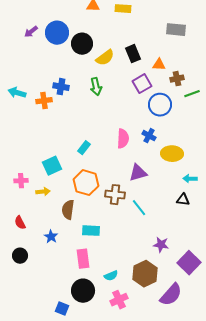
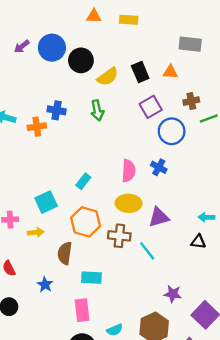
orange triangle: (159, 65) -> (170, 72), moved
yellow ellipse: (172, 154) -> (129, 203), moved
purple triangle: (138, 173) -> (159, 217), moved

